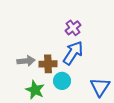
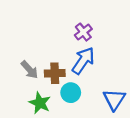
gray arrow: (26, 61) -> (30, 70), turned 54

